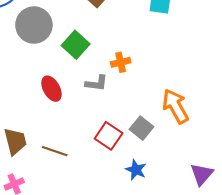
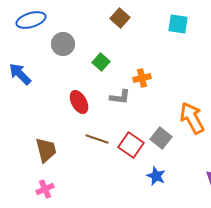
gray circle: (34, 25) -> (63, 44), size x0.7
green square: (76, 45) -> (101, 62), size x0.7
brown line: (55, 151) -> (97, 139), moved

